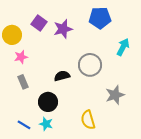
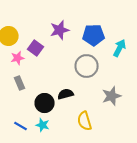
blue pentagon: (100, 18) -> (94, 35), moved
purple square: (39, 23) -> (36, 48), moved
black semicircle: (62, 76) -> (66, 94), moved

